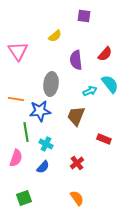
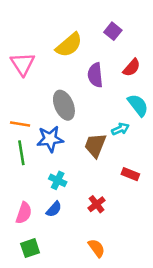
purple square: (84, 16) -> (113, 31), moved, turned 32
yellow semicircle: (55, 36) -> (69, 45), size x1.6
gray ellipse: (51, 84) -> (64, 105), turned -30
cyan arrow: (90, 91) -> (120, 129), moved
green line: (26, 132) -> (21, 153), moved
pink semicircle: (16, 158) -> (24, 213), moved

